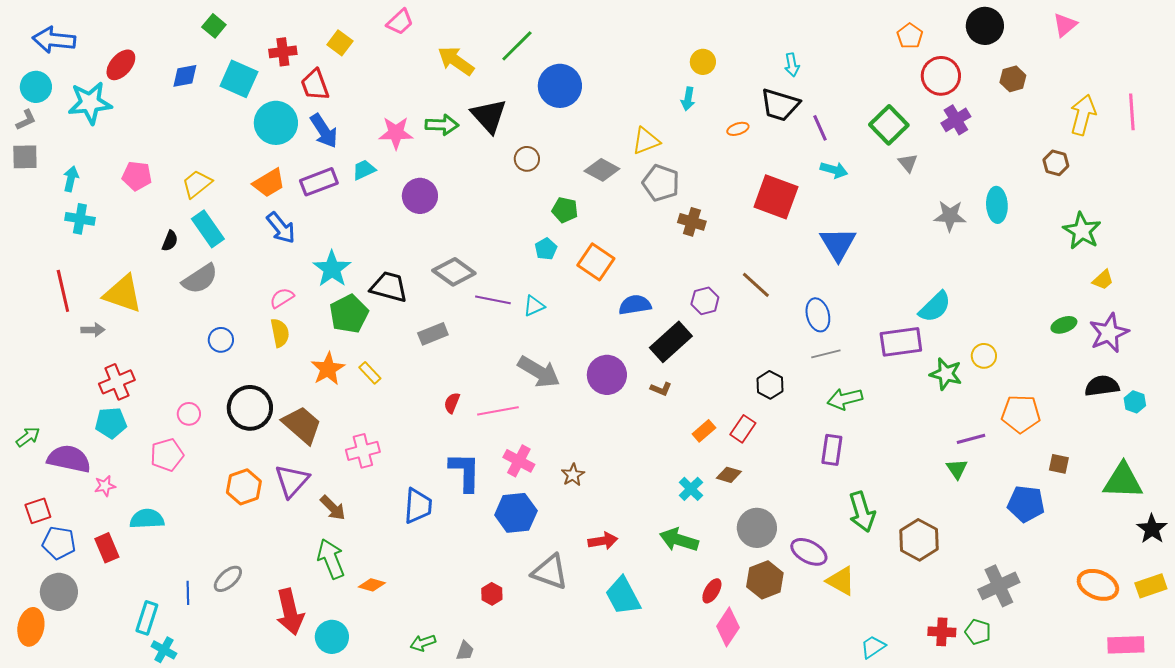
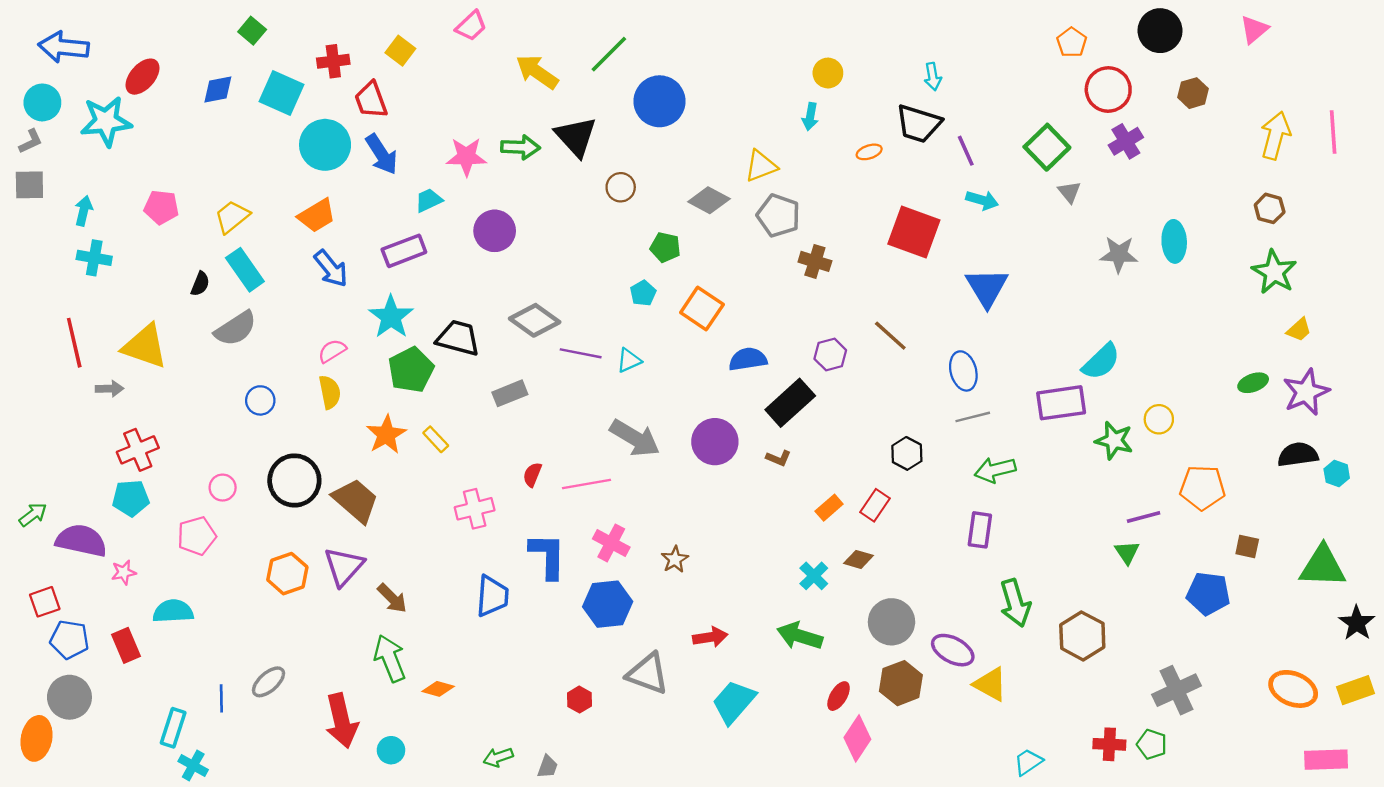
brown hexagon: (1056, 163) -> (1270, 208), moved
purple rectangle: (319, 182) -> (404, 251), moved
pink cross: (363, 451) -> (475, 509), moved
cyan trapezoid: (623, 596) -> (734, 702), turned 69
cyan circle: (332, 637) -> (391, 750), size x0.7

